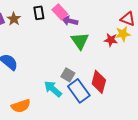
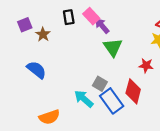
brown star: (14, 19) -> (43, 34), moved
purple arrow: (70, 21) -> (102, 26), turned 35
red star: (111, 40) -> (146, 66), moved

